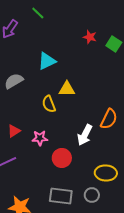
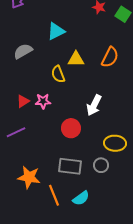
orange semicircle: (109, 119) -> (110, 57), moved
pink star: (40, 138) -> (43, 101), moved

